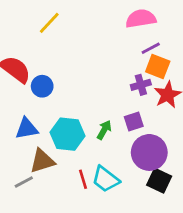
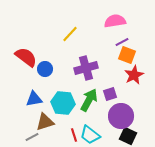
yellow line: (49, 23) -> (70, 34), moved
purple cross: (141, 85) -> (86, 68), moved, size x1.6
green arrow: (104, 130) -> (89, 100), size x1.6

